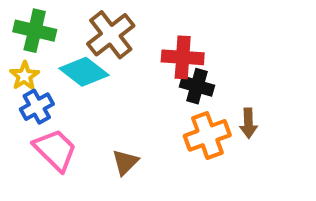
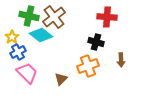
green cross: (35, 31) -> (29, 16), moved
red cross: (183, 57) -> (107, 17), moved
orange cross: (207, 135) -> (88, 66), moved

